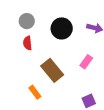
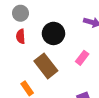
black circle: (62, 28) -> (53, 33), moved

